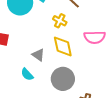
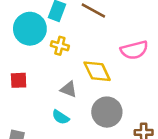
yellow cross: (60, 21) -> (60, 46), moved

